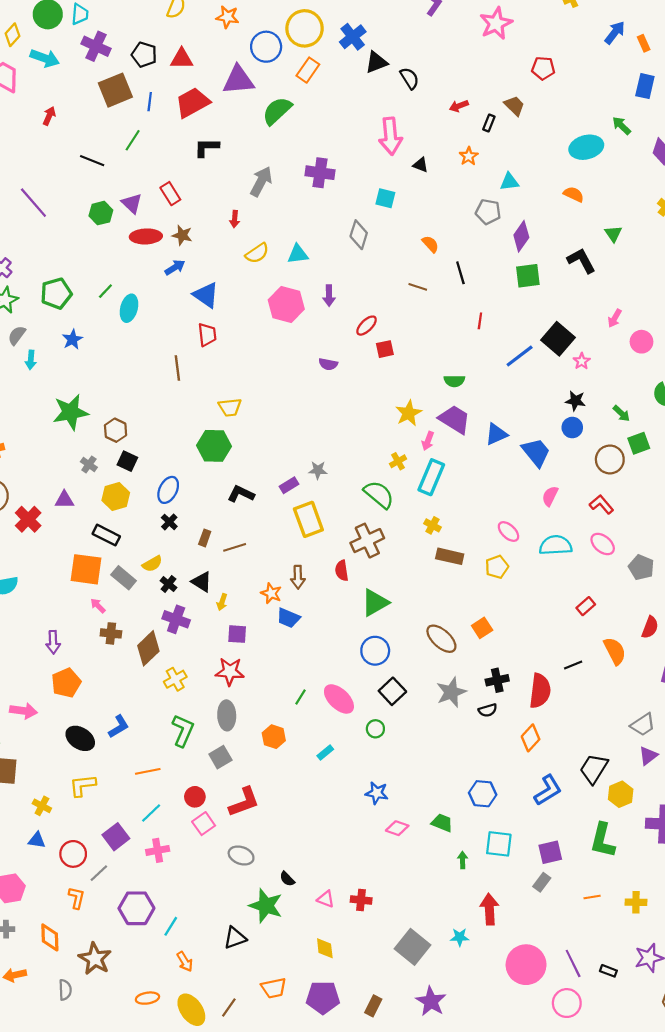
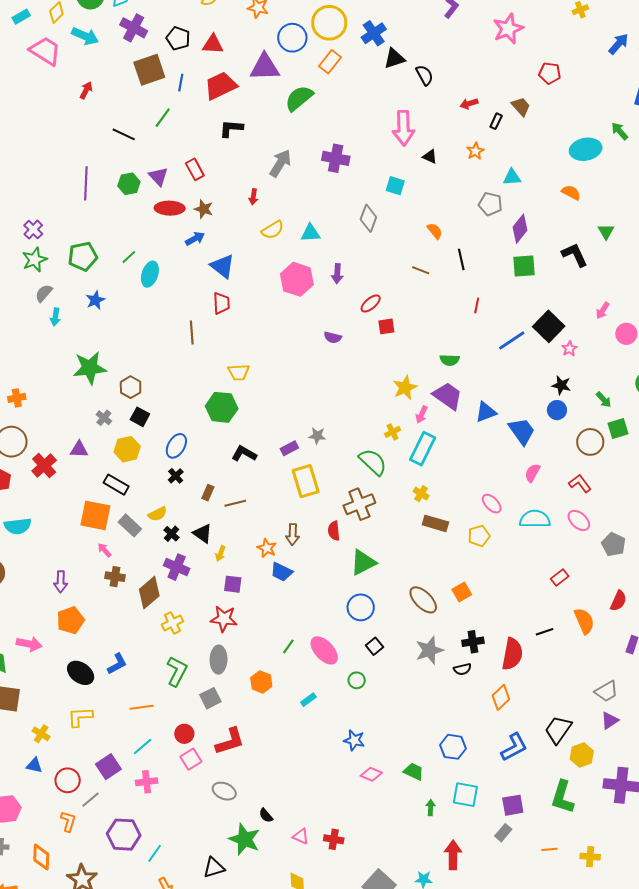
purple line: (33, 203) -> (86, 183), moved, turned 40
black square: (392, 691) -> (375, 646), size x0.7

